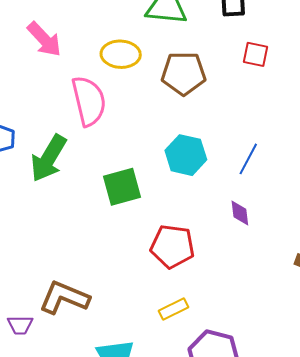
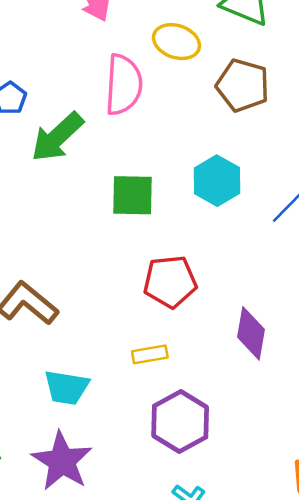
purple diamond: (240, 213) -> (251, 333), moved, size x1.6
red pentagon: (172, 246) -> (170, 282), turned -30

